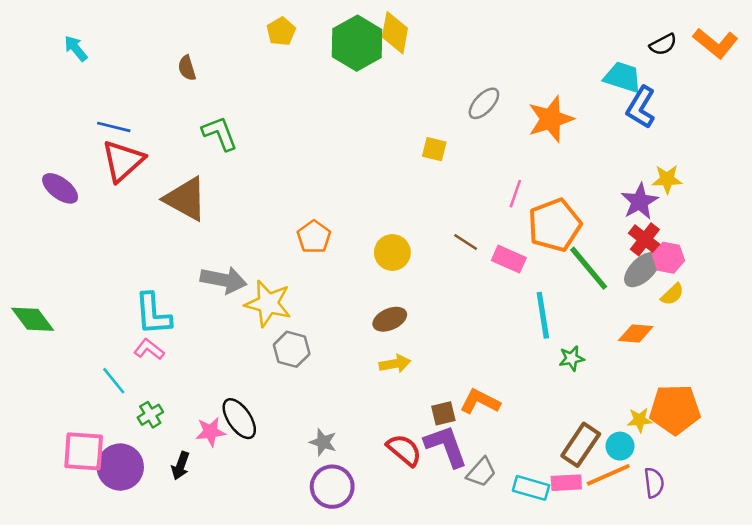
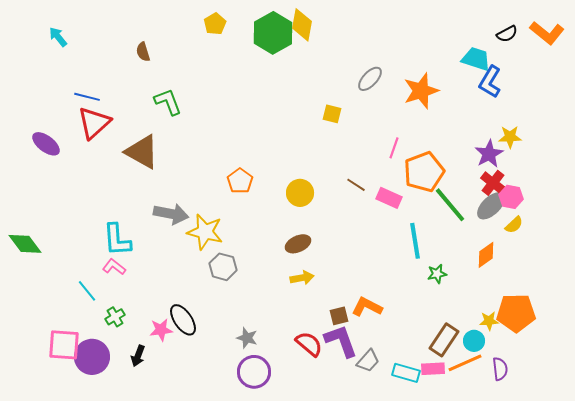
orange diamond: (636, 334) -> (486, 255), turned -40

